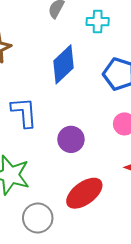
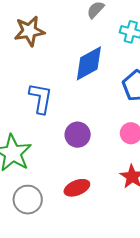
red ellipse: (84, 193) -> (77, 188), size x0.7

